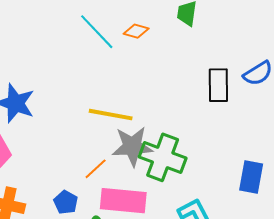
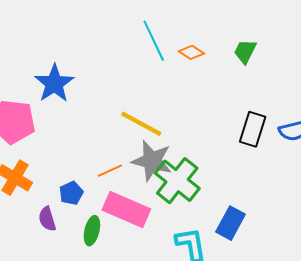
blue rectangle: (251, 177) -> (231, 223), moved

